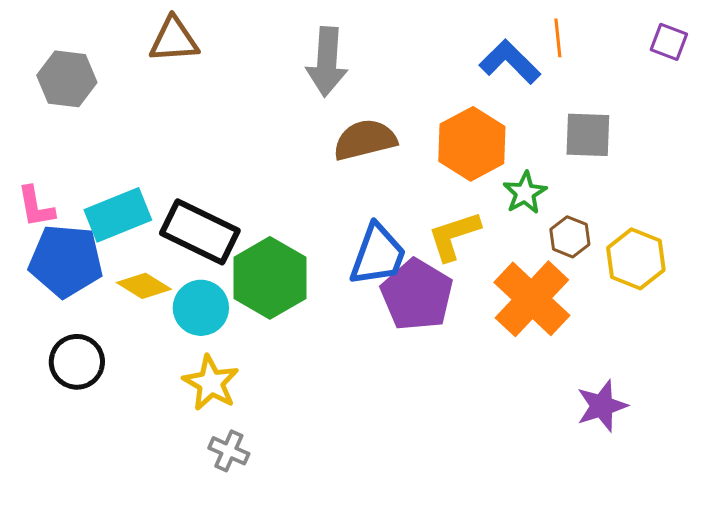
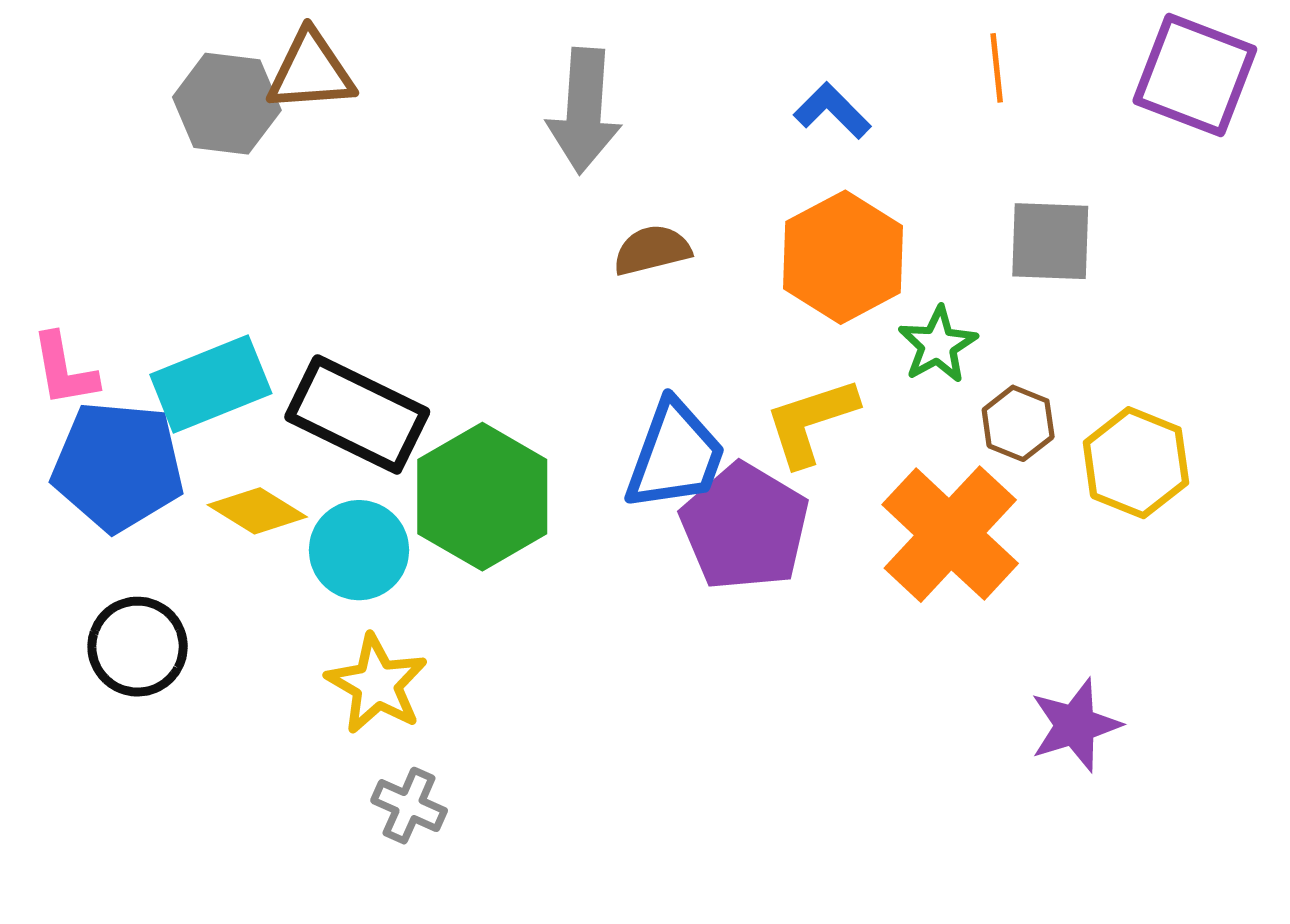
purple square: (669, 42) -> (1195, 75), size x1.8
blue L-shape: (510, 62) -> (832, 111), moved, size x0.7
gray hexagon: (67, 79) -> (227, 104), moved
brown semicircle: (365, 140) -> (652, 250), size x0.7

